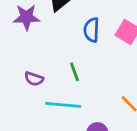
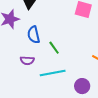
blue semicircle: (92, 30) -> (34, 35), moved

